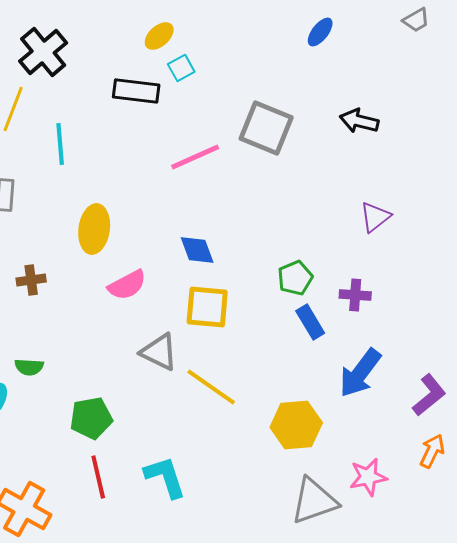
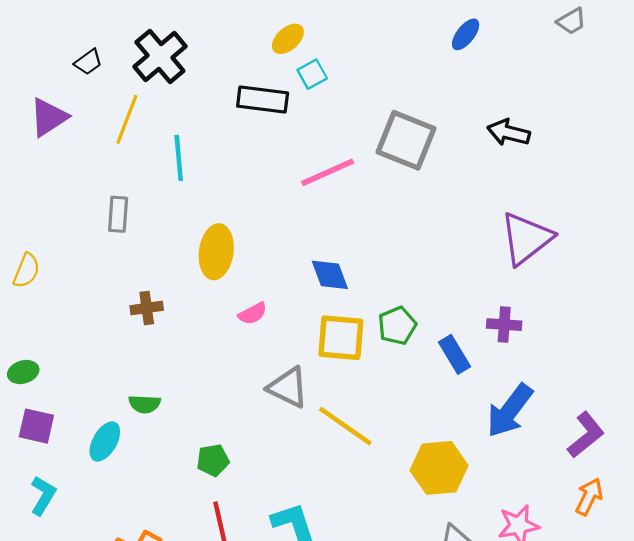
purple triangle: (375, 217) -> (526, 239), size x1.6
green pentagon: (295, 278) -> (397, 326), moved
pink semicircle: (127, 285) -> (253, 314), size x0.7
green pentagon: (91, 418) -> (213, 460), size x0.7

